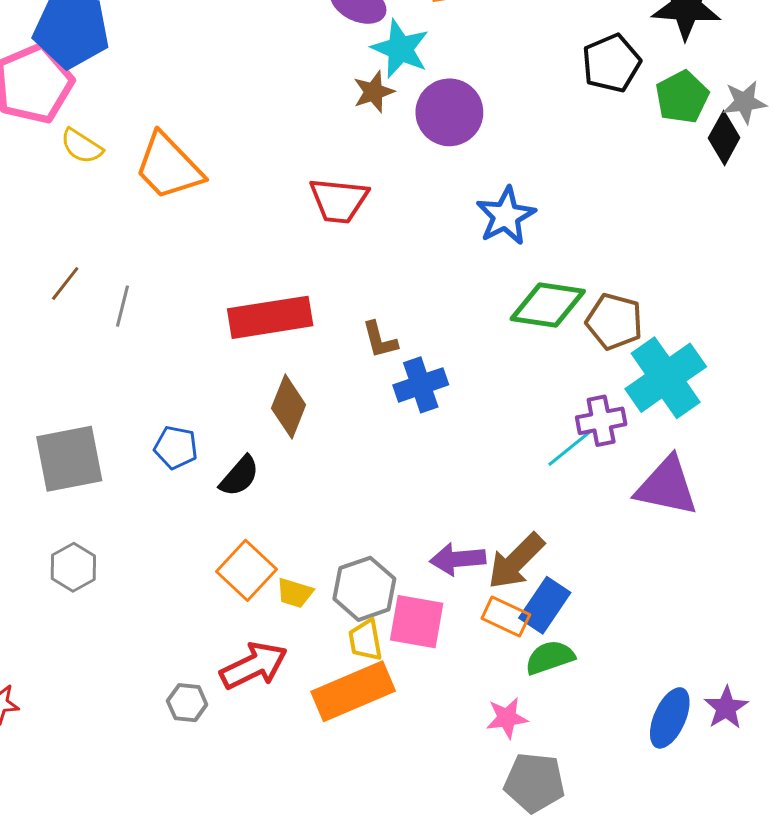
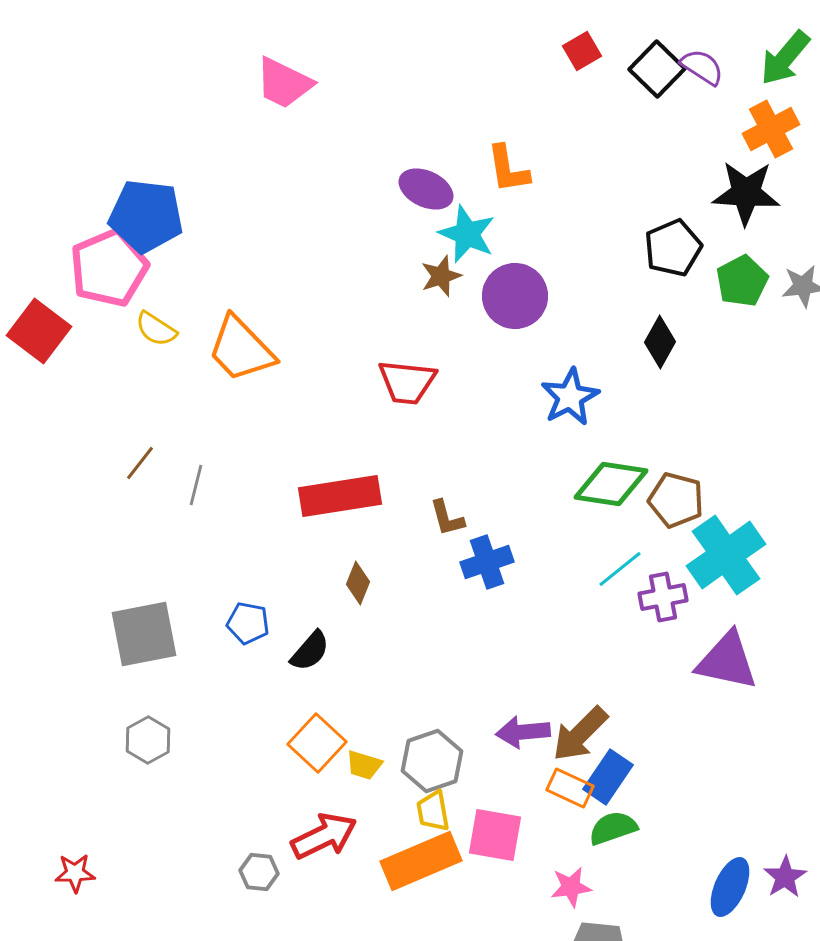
black diamond: (724, 138) -> (660, 342), moved
brown diamond: (289, 406) -> (358, 583), size x0.7
cyan line: (569, 448) -> (620, 569), moved
pink square: (417, 622) -> (495, 835), moved

